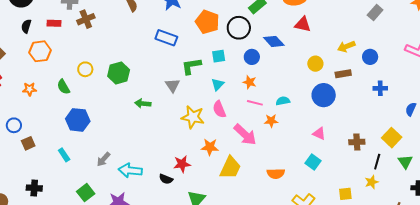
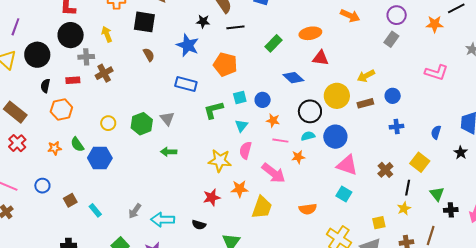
black circle: (239, 28) -> (310, 111), moved
blue circle: (252, 57) -> (263, 100), moved
blue circle: (370, 57) -> (393, 96), moved
yellow circle: (315, 64) -> (337, 96), size x1.6
gray triangle: (173, 85) -> (167, 119), moved
green semicircle: (63, 87) -> (77, 144), moved
blue cross: (380, 88) -> (397, 127), moved
blue circle: (324, 95) -> (335, 137), moved
pink semicircle: (219, 109) -> (245, 150), turned 42
blue hexagon: (78, 120) -> (100, 158), moved
pink triangle: (319, 134) -> (347, 165), size x1.6
brown cross: (357, 142) -> (385, 170), turned -35
brown square: (28, 143) -> (70, 200), moved
green triangle: (405, 162) -> (437, 194), moved
red star: (182, 164) -> (212, 197), moved

